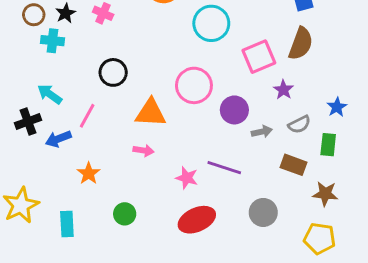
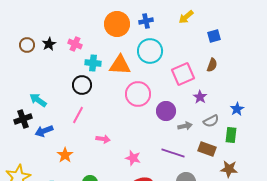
cyan cross: (53, 41) -> (93, 63), moved
brown semicircle: (301, 44) -> (212, 65), size x0.6
orange triangle: (151, 113) -> (120, 65), moved
pink line: (87, 116) -> (78, 115), moved
purple line: (224, 168) -> (173, 153), moved

